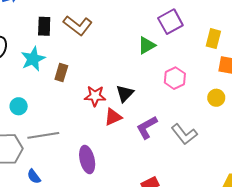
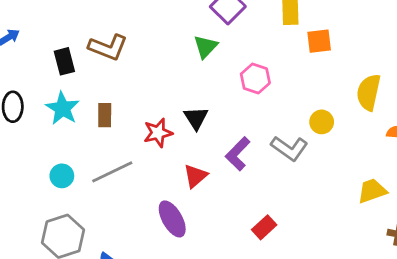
yellow circle: (216, 98) -> (322, 122), moved
red triangle: (113, 117) -> (195, 176), moved
gray line: (43, 135) -> (112, 172), moved

